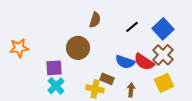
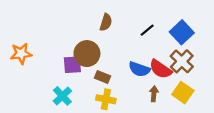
purple square: (54, 68) -> (72, 65), moved
brown rectangle: (107, 79) -> (103, 77), moved
yellow square: (164, 83) -> (183, 93), turned -30
brown arrow: (131, 90) -> (154, 94), moved

